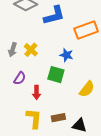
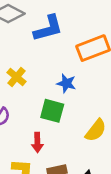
red arrow: (37, 92) -> (37, 142), moved

